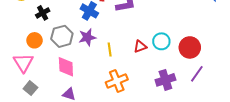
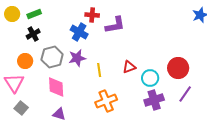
cyan circle: (161, 41) -> (150, 78), moved

